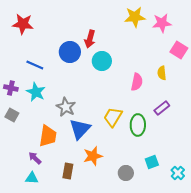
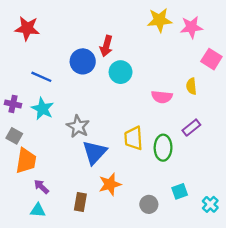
pink semicircle: (137, 82) -> (162, 97), turned 84
yellow trapezoid: (113, 117) -> (133, 138), turned -35
orange trapezoid: (48, 136) -> (26, 161), moved

